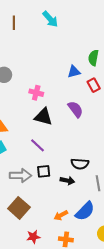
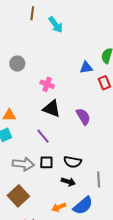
cyan arrow: (50, 19) -> (56, 25), moved
purple semicircle: (75, 109) -> (83, 116), moved
black semicircle: (80, 164) -> (73, 162), moved
black arrow: (67, 181) -> (68, 182), moved

